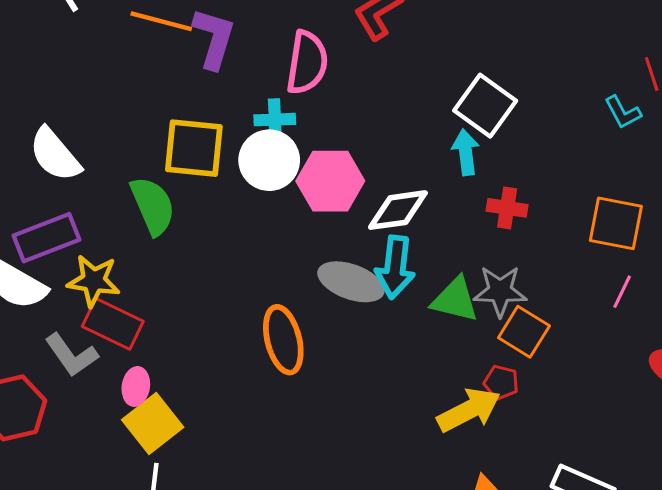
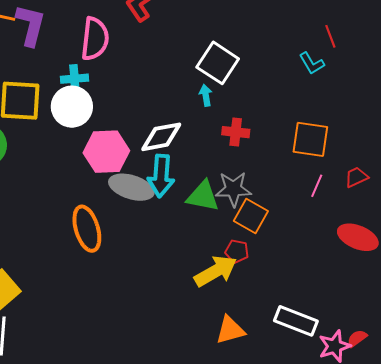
cyan arrow: (466, 152) -> (206, 95), size x0.7
pink hexagon: (330, 181) -> (106, 152), moved

